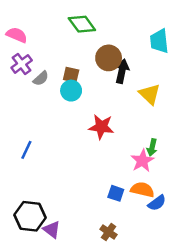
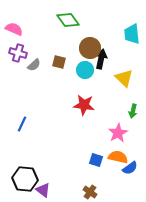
purple cross: (22, 64) -> (18, 53), turned -36
cyan circle: (71, 91) -> (85, 70), moved
green arrow: (152, 147) -> (133, 111), moved

